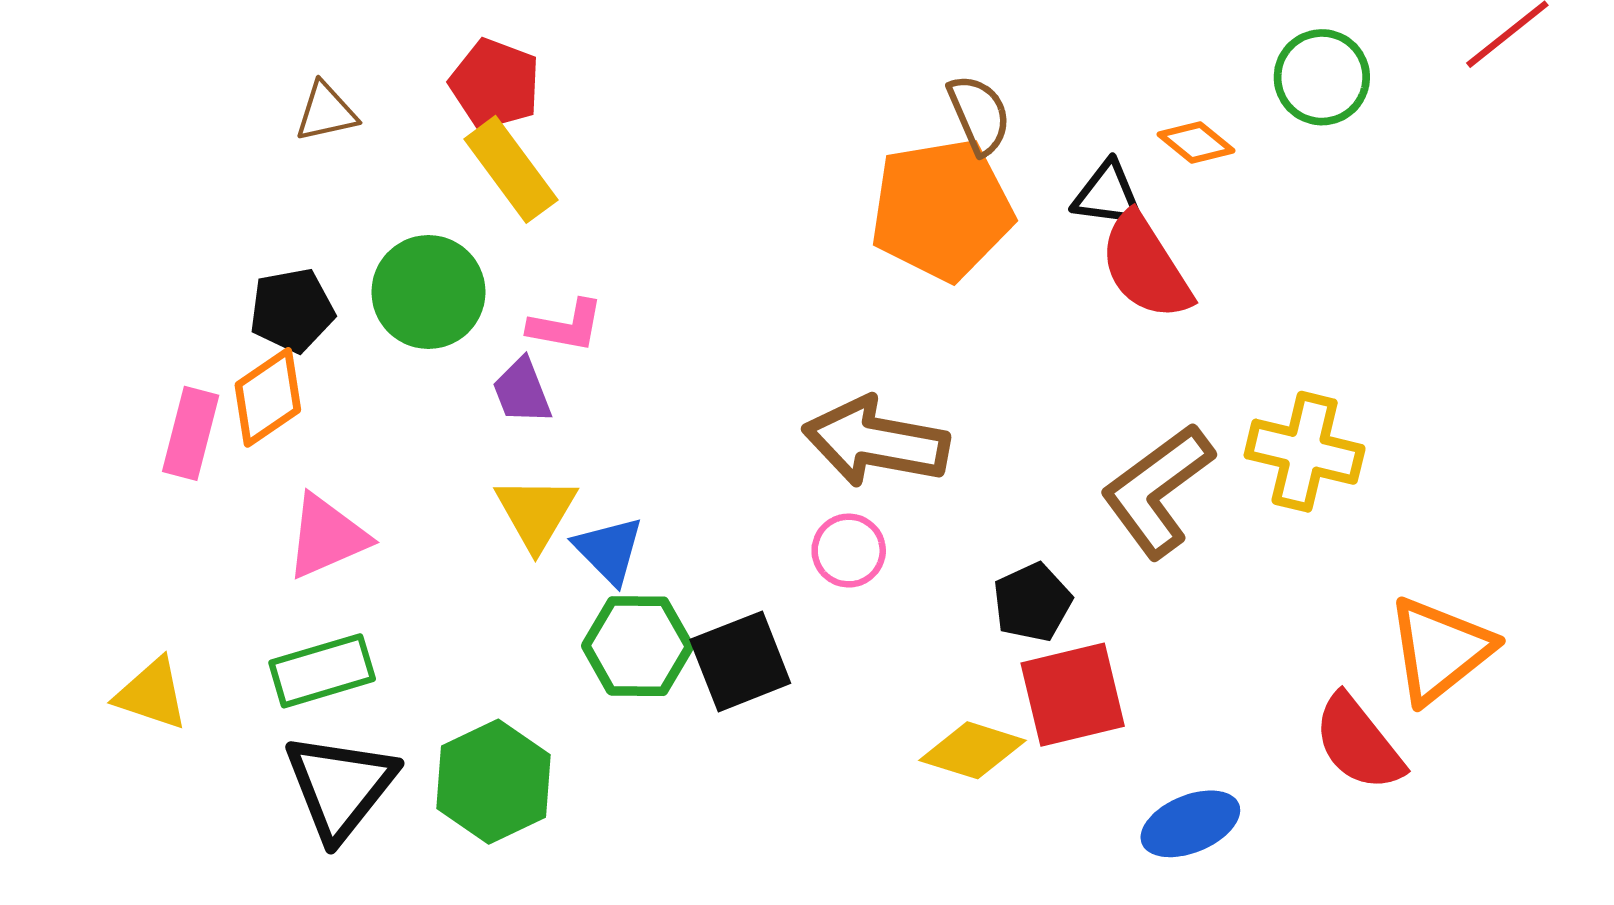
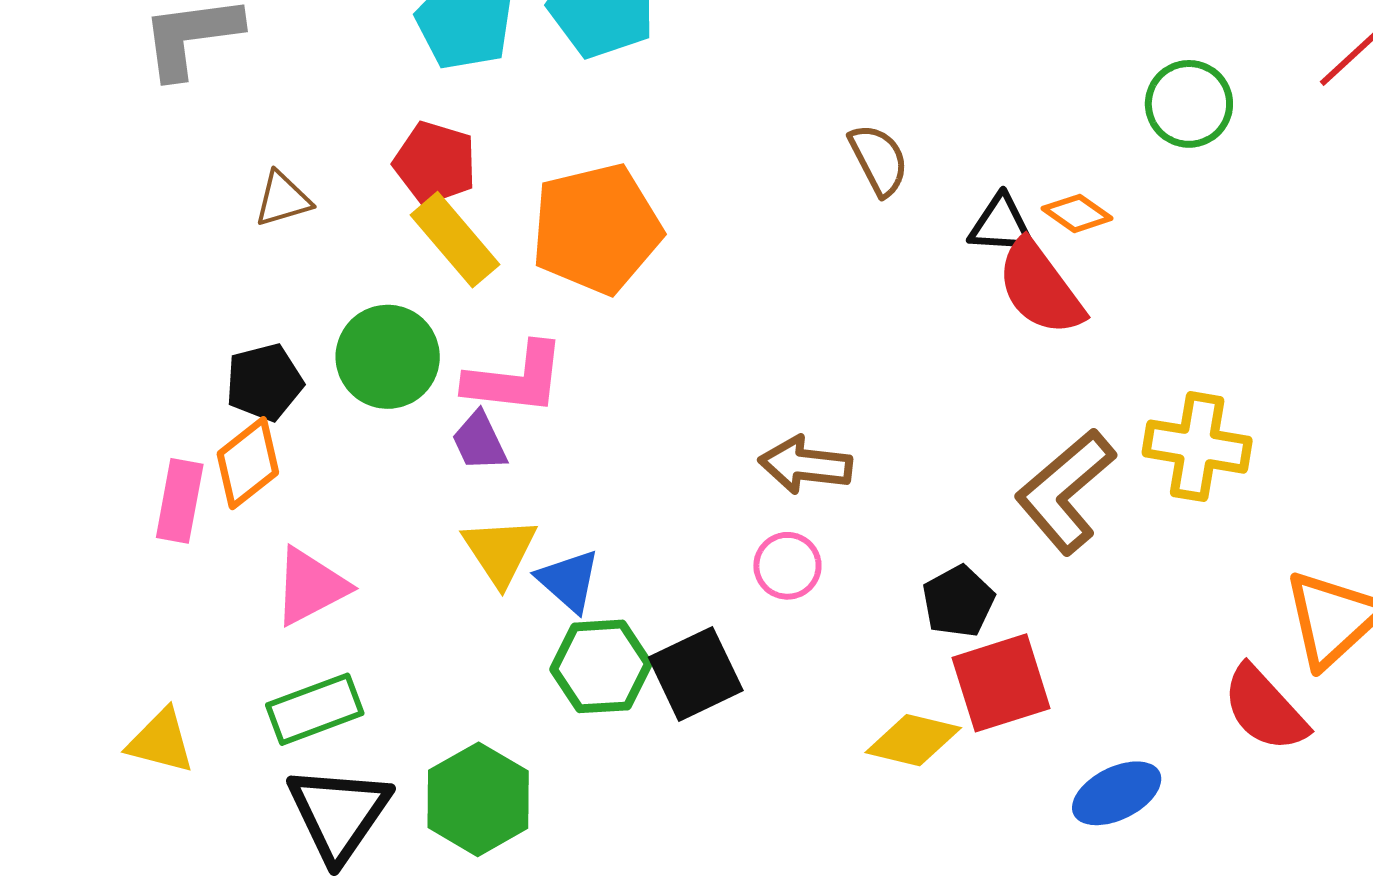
orange diamond: (1196, 142) -> (1077, 213), moved
orange pentagon: (942, 210) -> (596, 229), moved
pink L-shape: (566, 326) -> (515, 379), size x1.5
brown arrow: (876, 442) -> (805, 465), size x0.7

